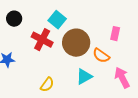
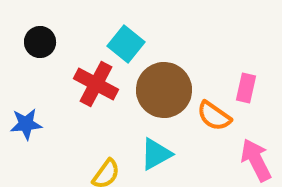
pink rectangle: (115, 34) -> (246, 88), moved
cyan triangle: (84, 77) -> (156, 154), moved

